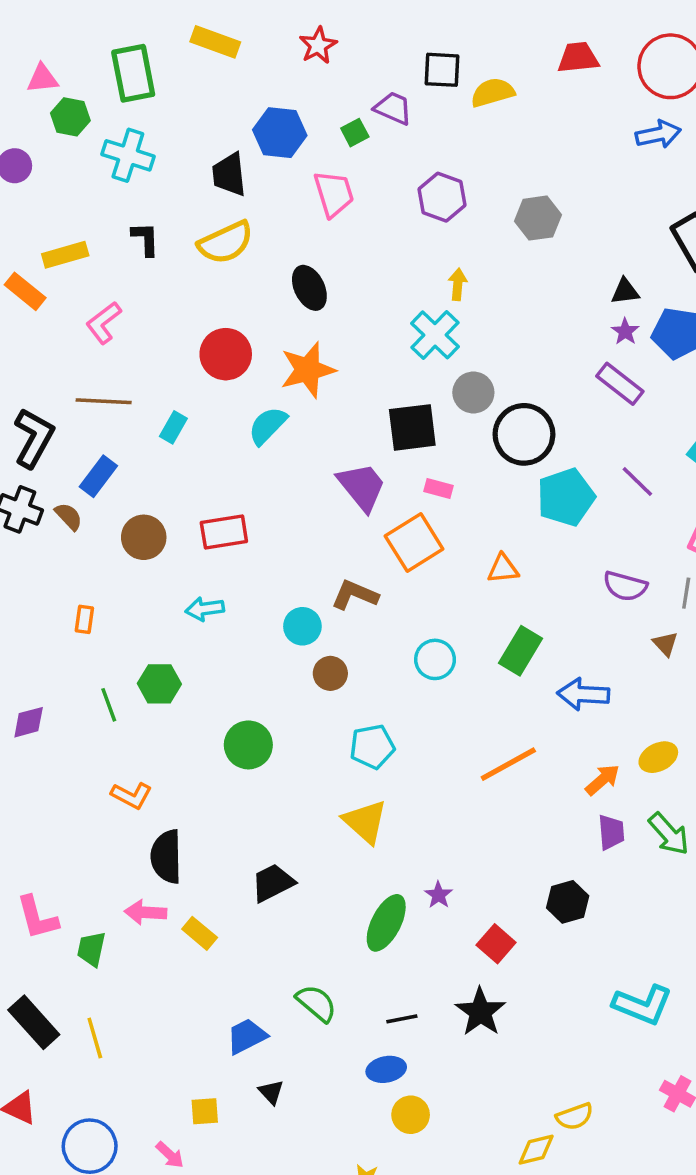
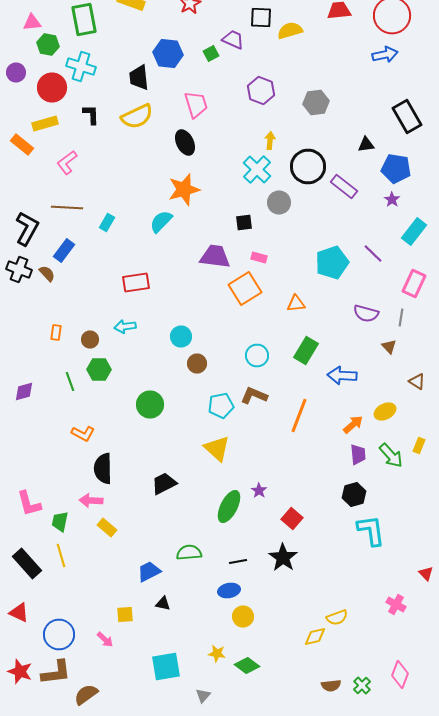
pink trapezoid: (334, 194) -> (196, 104), moved
purple star: (625, 331) -> (392, 200), moved
red circle: (226, 354) -> (52, 88), moved
purple rectangle: (620, 384) -> (344, 186), moved
black square: (412, 427) -> (244, 222), size x0.6
black circle: (524, 434) -> (308, 166), moved
purple trapezoid: (362, 487) -> (215, 256), turned -44
brown circle: (144, 537) -> (90, 340), moved, size x0.7
brown L-shape: (355, 595) -> (254, 396), moved
orange line: (508, 764) -> (299, 416), turned -40
black hexagon: (568, 902) -> (354, 494), moved
yellow rectangle: (200, 933) -> (107, 528), moved
green semicircle: (316, 1003) -> (189, 552), turned -45
cyan L-shape: (643, 1005) -> (371, 530), moved, turned -120
yellow line: (95, 1038) -> (61, 556), moved
black triangle: (271, 1092) -> (163, 604), turned -35

